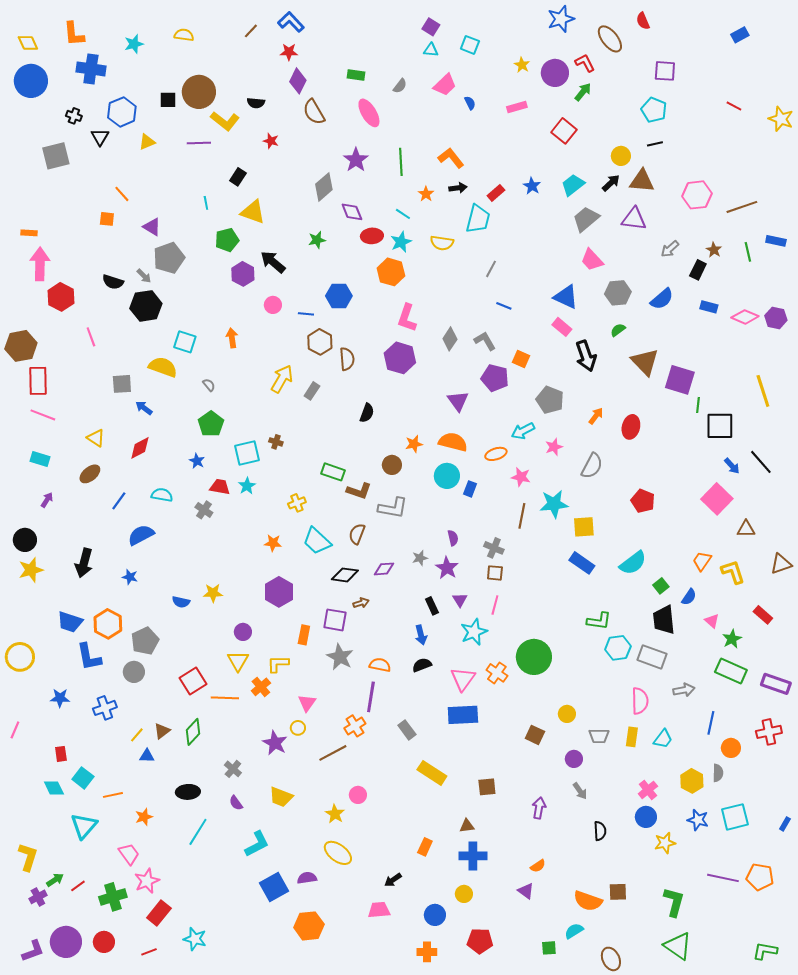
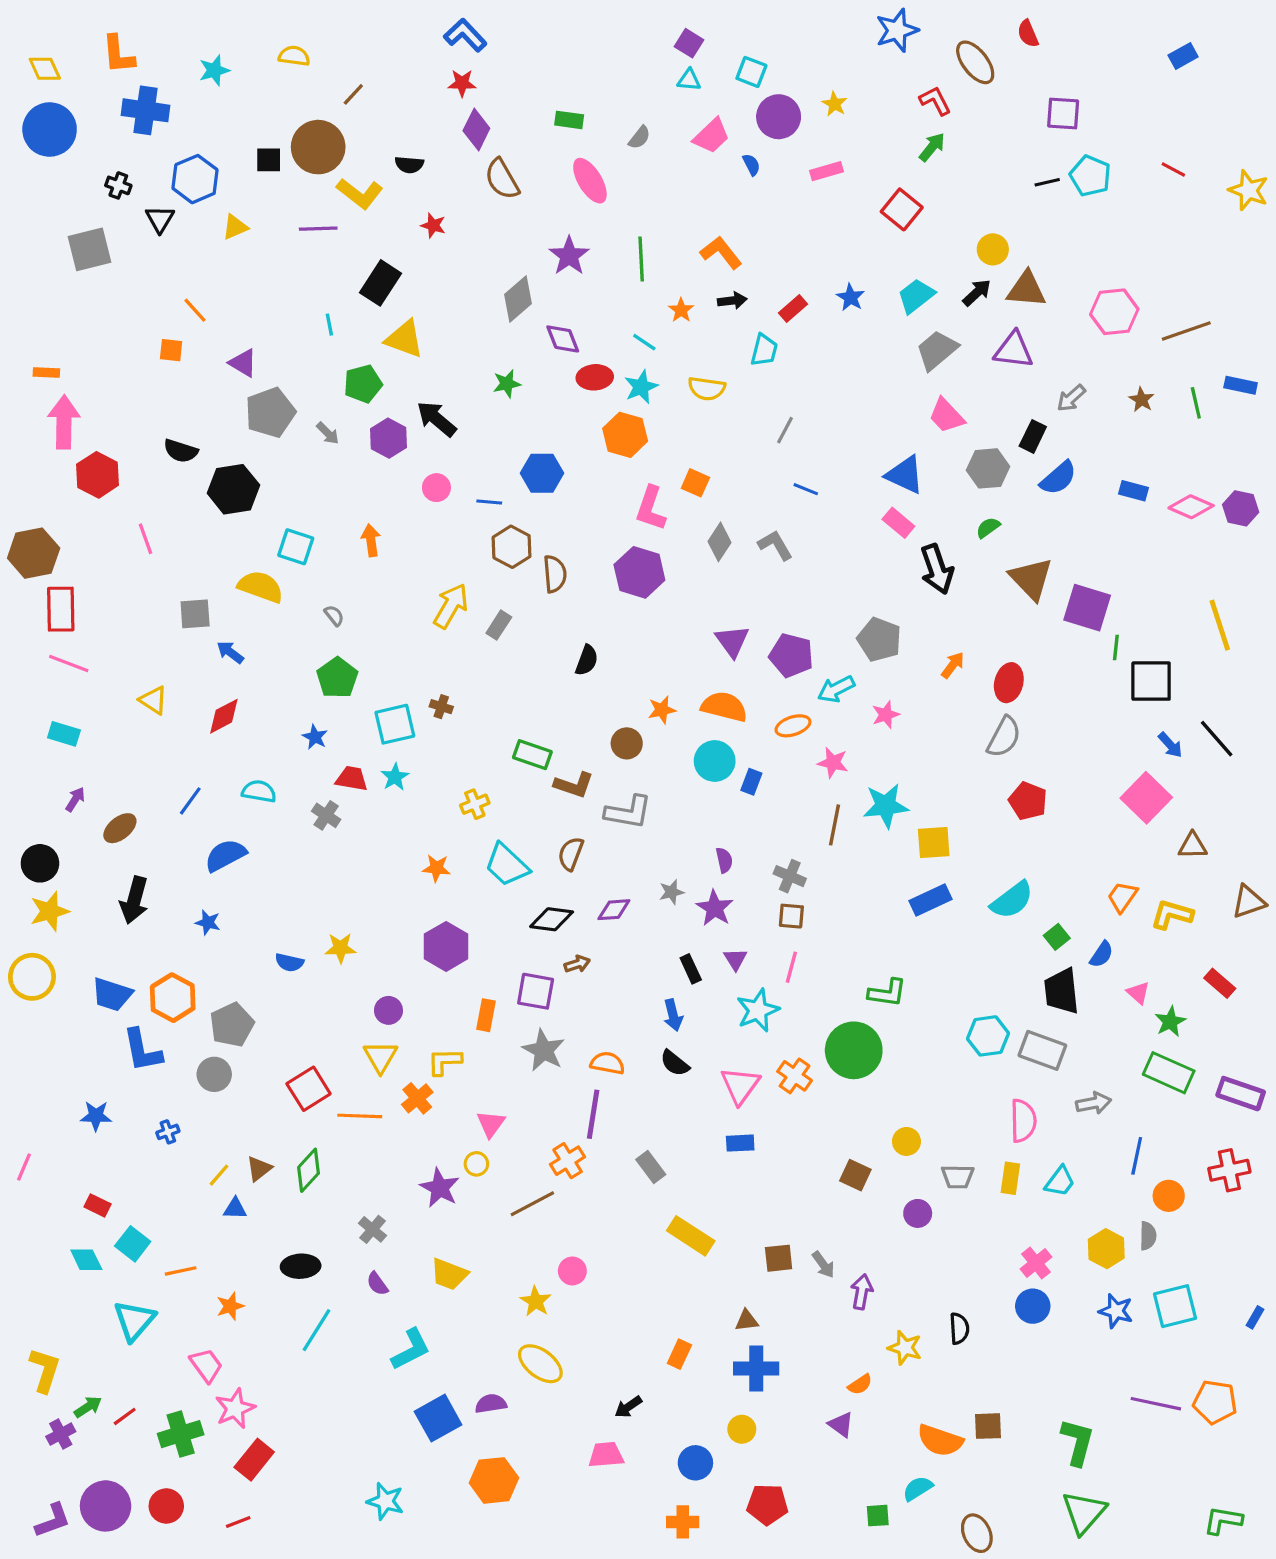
brown line: (251, 31) -> (353, 94), moved
purple circle: (555, 73) -> (779, 117), moved
cyan pentagon: (654, 110) -> (1090, 176), moved
black line: (655, 144) -> (1047, 182), moved
black rectangle: (238, 177) -> (380, 283), size x1.5
cyan trapezoid: (478, 219) -> (764, 350), size x0.7
black rectangle: (698, 270) -> (1033, 436), moved
gray arrow: (144, 276) -> (328, 433), moved
orange square: (521, 359) -> (695, 483), moved
purple pentagon: (495, 378) -> (791, 655), moved
gray semicircle: (592, 466) -> (1004, 737), moved
brown ellipse: (90, 474) -> (120, 828), moved
blue rectangle: (582, 563) -> (930, 900), turned -60
yellow L-shape: (733, 572) -> (1172, 914), turned -56
green L-shape: (599, 621) -> (887, 993), moved
yellow circle: (20, 657) -> (32, 977), moved
black semicircle: (422, 665) -> (675, 1063), turned -120
blue cross: (105, 708) -> (168, 1132), size x0.6
blue rectangle: (463, 715) -> (740, 1143), size x0.6
red rectangle: (61, 754) -> (98, 1205), turned -56
gray arrow: (580, 791) -> (823, 1265), moved
yellow star: (665, 843) -> (905, 1348), moved, turned 30
cyan star: (195, 939) -> (385, 1501), moved
green triangle: (678, 946) -> (1084, 1512), turned 36

